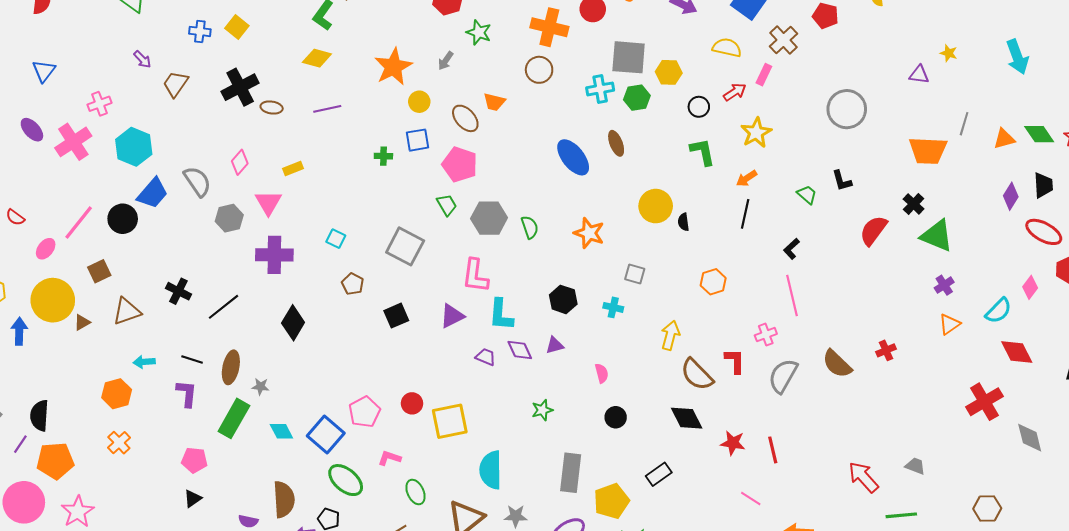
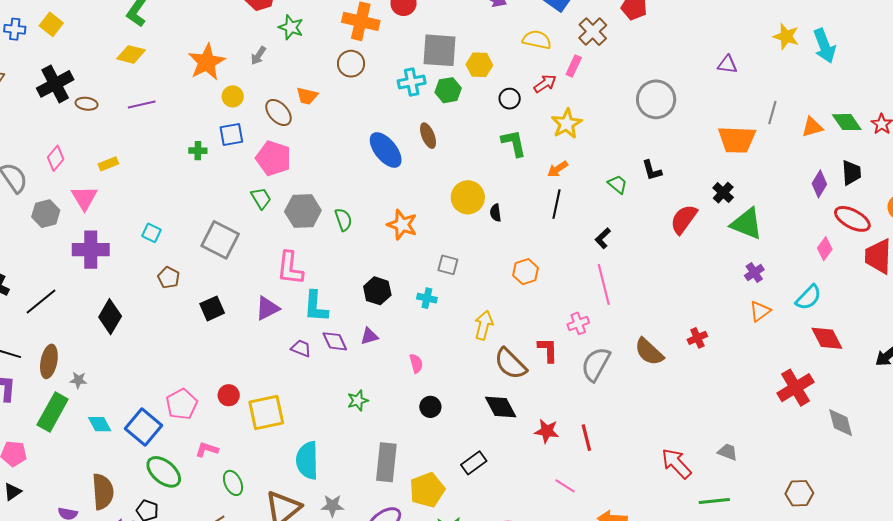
yellow star: (949, 53) -> (786, 36), moved, size x1.5
pink diamond: (1030, 287) -> (825, 249), moved

